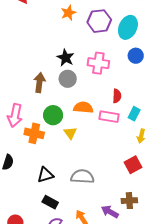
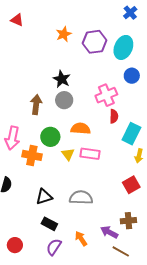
pink cross: (98, 63) -> (106, 95), moved, turned -30
cyan rectangle: (134, 114) -> (131, 134), size x1.5
pink rectangle: (109, 117) -> (90, 154), moved

